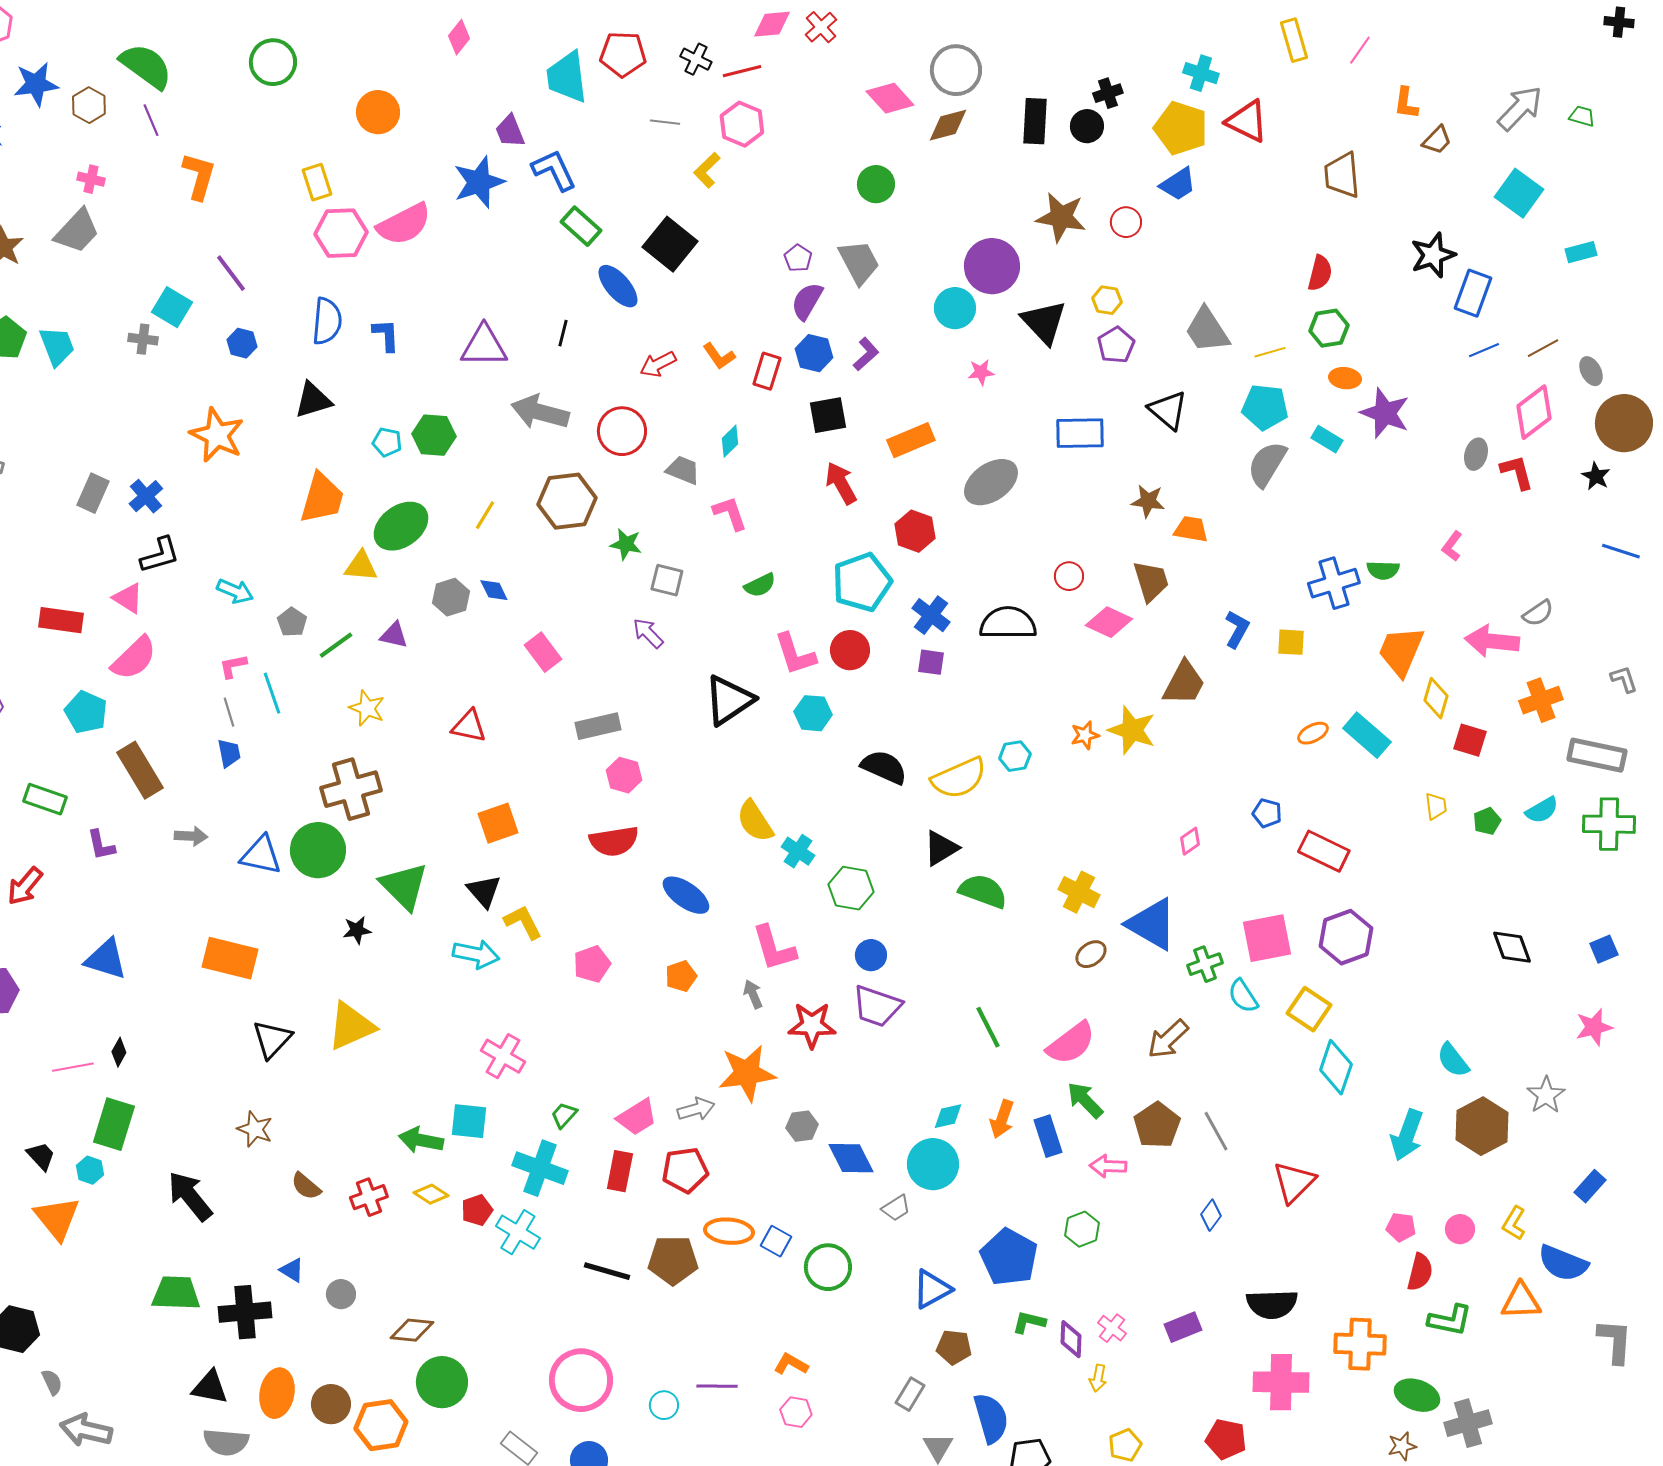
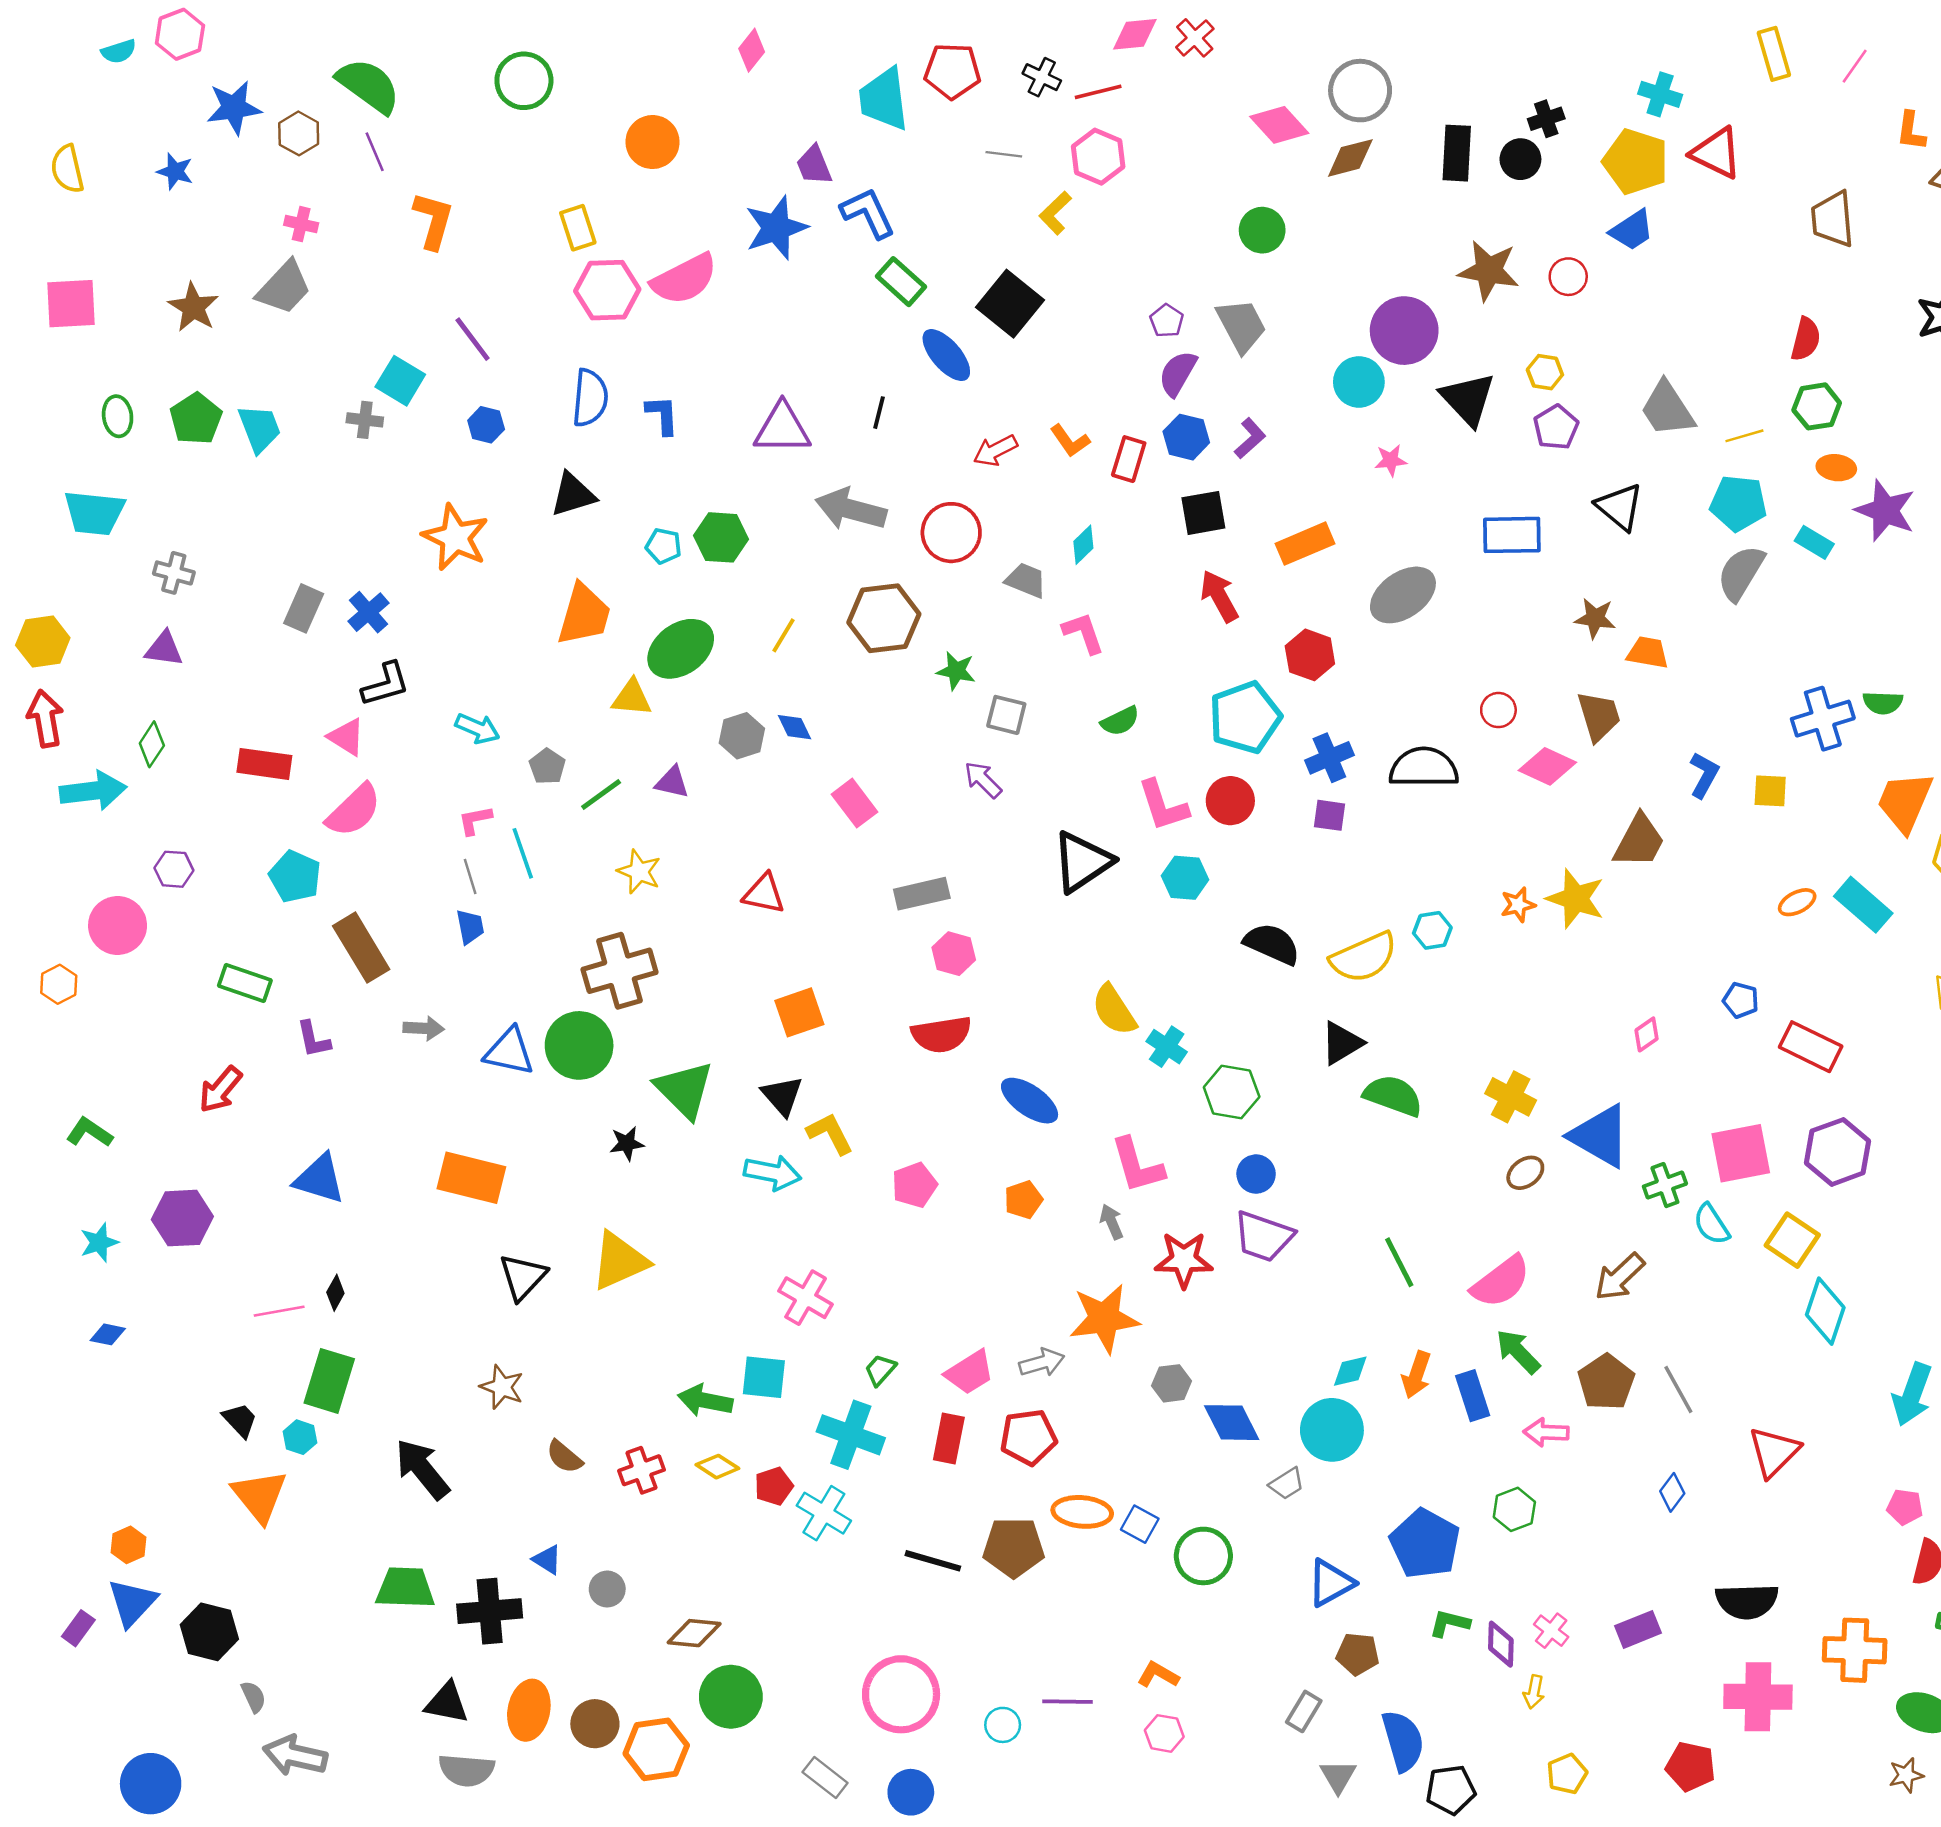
blue cross: (931, 615) -> (1329, 758), turned 30

